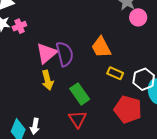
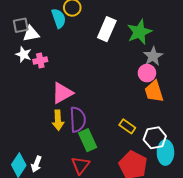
pink circle: (138, 17) -> (147, 73), moved
orange trapezoid: (101, 47) -> (154, 91), moved
purple semicircle: (65, 54) -> (78, 119), moved

